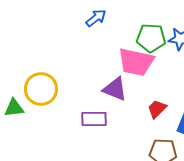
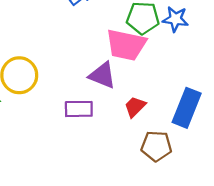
red trapezoid: (157, 109) -> (135, 107), moved

